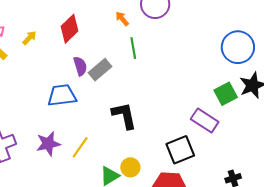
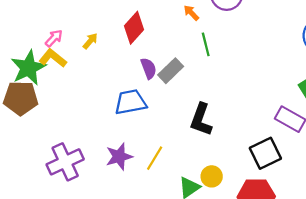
black L-shape: (124, 116) -> (201, 120), turned -144

